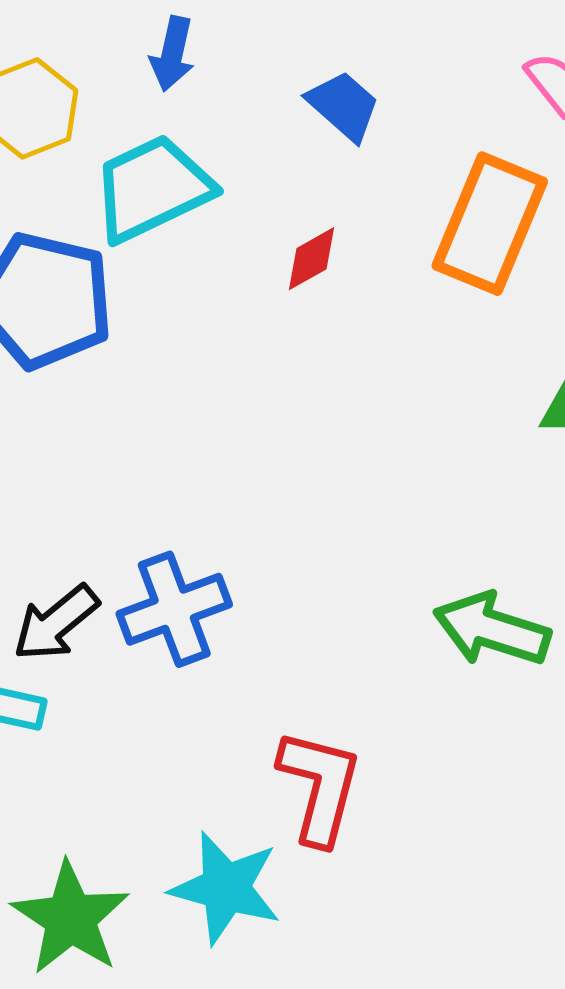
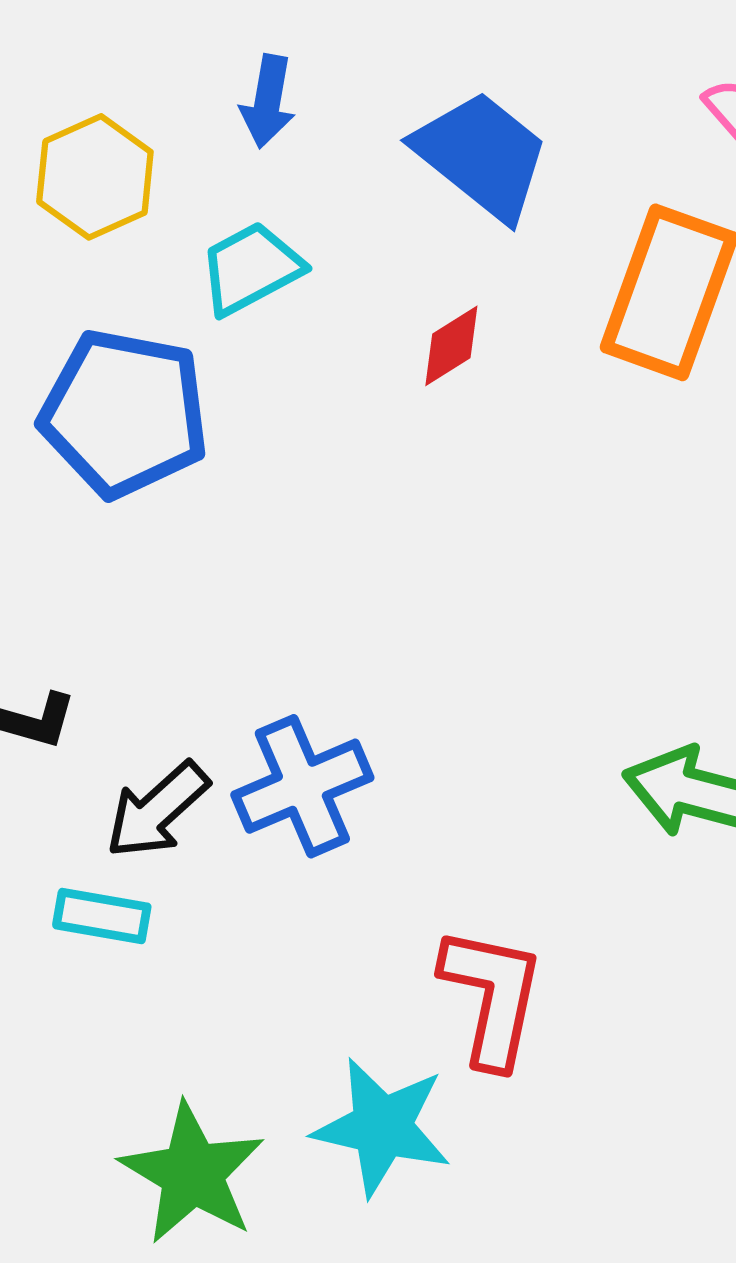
blue trapezoid: (344, 106) -> (482, 155), size x1.5
cyan trapezoid: (152, 188) -> (251, 268), size x0.7

